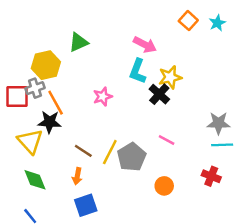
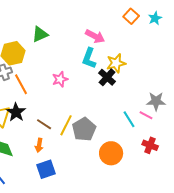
black star: (49, 122) -> (16, 112), moved, turned 30
pink line: (167, 140) -> (146, 115), moved
cyan line: (222, 145) -> (129, 119), moved, turned 60
orange circle: (164, 186) -> (111, 153), size x1.5

